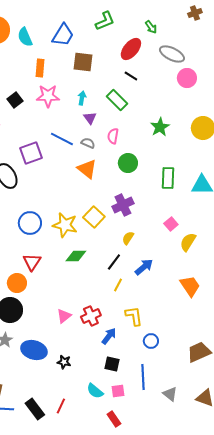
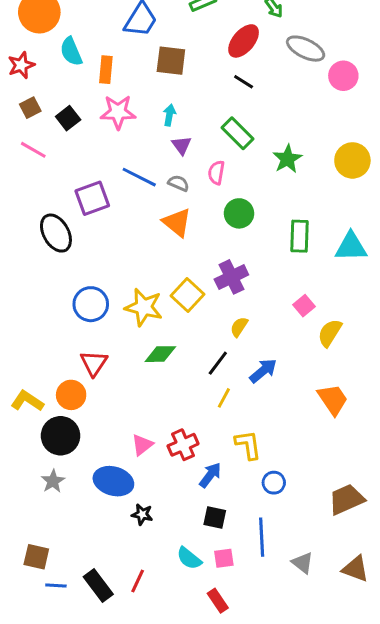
cyan semicircle: (25, 37) -> (71, 52), moved
pink circle: (187, 78) -> (343, 76), moved
green rectangle: (117, 100) -> (237, 133), moved
blue ellipse: (34, 350) -> (113, 481), moved

